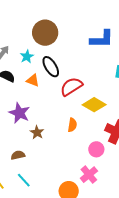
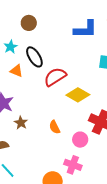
brown circle: (45, 33) -> (29, 23), size x0.6
orange semicircle: (72, 125) -> (55, 127), moved, turned 144
pink cross: (89, 175) -> (73, 165), turned -30

